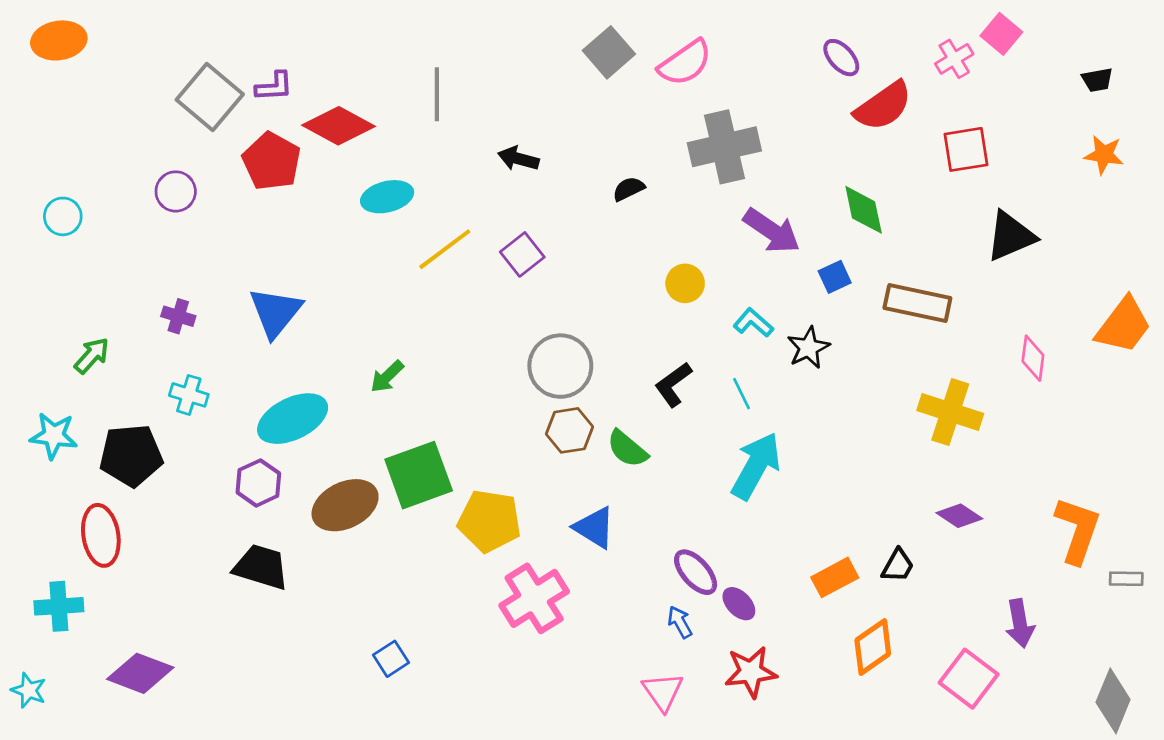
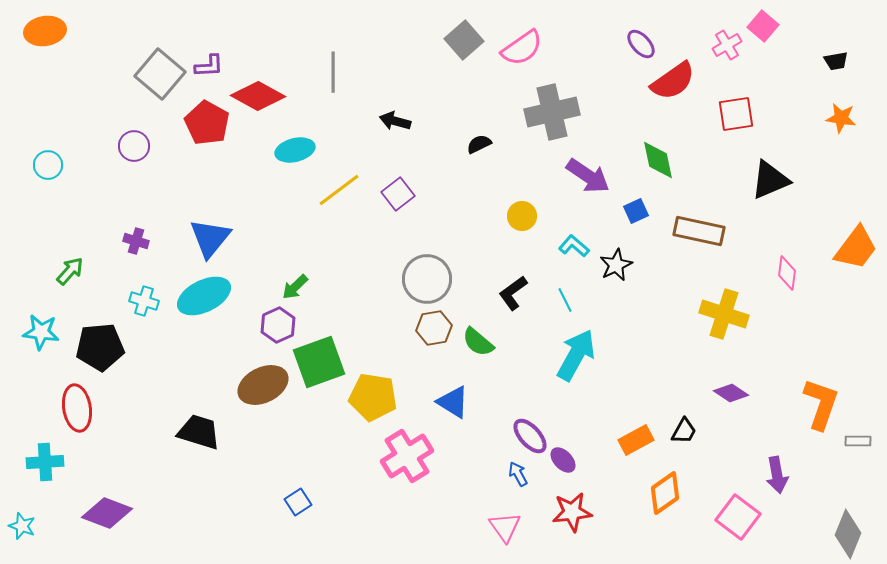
cyan ellipse: (293, 419) -> (204, 296), moved
purple hexagon: (258, 483) -> (278, 325), moved

